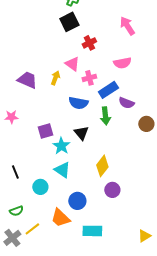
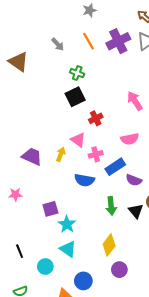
green arrow: (105, 116) -> (111, 206), moved
black triangle: (81, 133) -> (136, 211), moved

